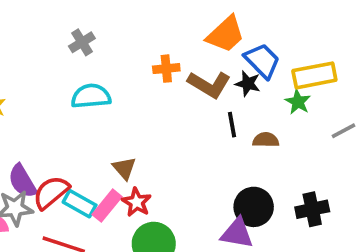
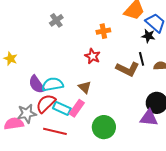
brown L-shape: (209, 84) -> (128, 69), moved
cyan semicircle: (91, 96) -> (53, 84), moved
purple semicircle: (22, 181) -> (37, 84), moved
red star: (137, 202) -> (93, 56), moved

